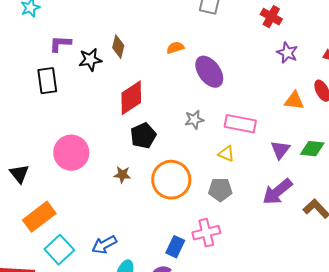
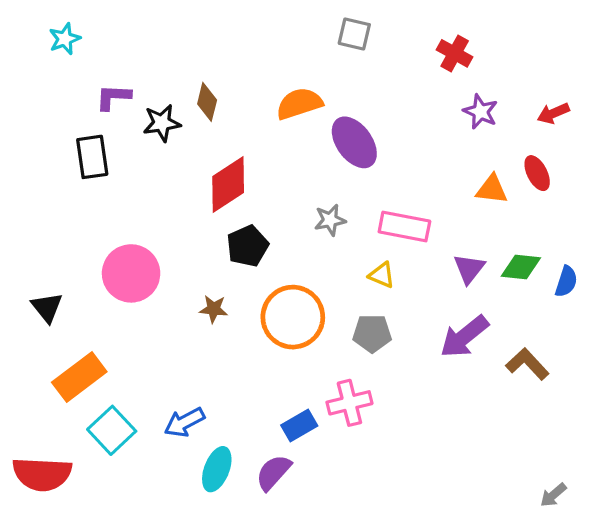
orange semicircle: (175, 48) -> (299, 104), size x1.6
blue rectangle: (175, 247) -> (299, 425), turned 35

